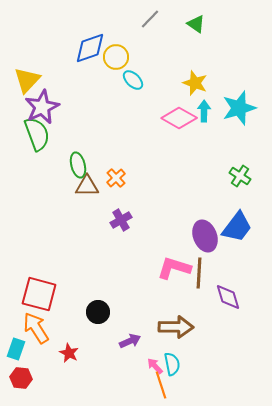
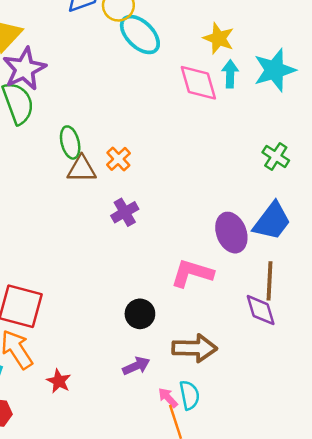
cyan ellipse: (133, 80) -> (140, 35), size x1.6
pink diamond: (179, 118) -> (198, 83), turned 44
brown line: (199, 273) -> (269, 281), moved
black circle: (98, 312) -> (140, 314), moved

